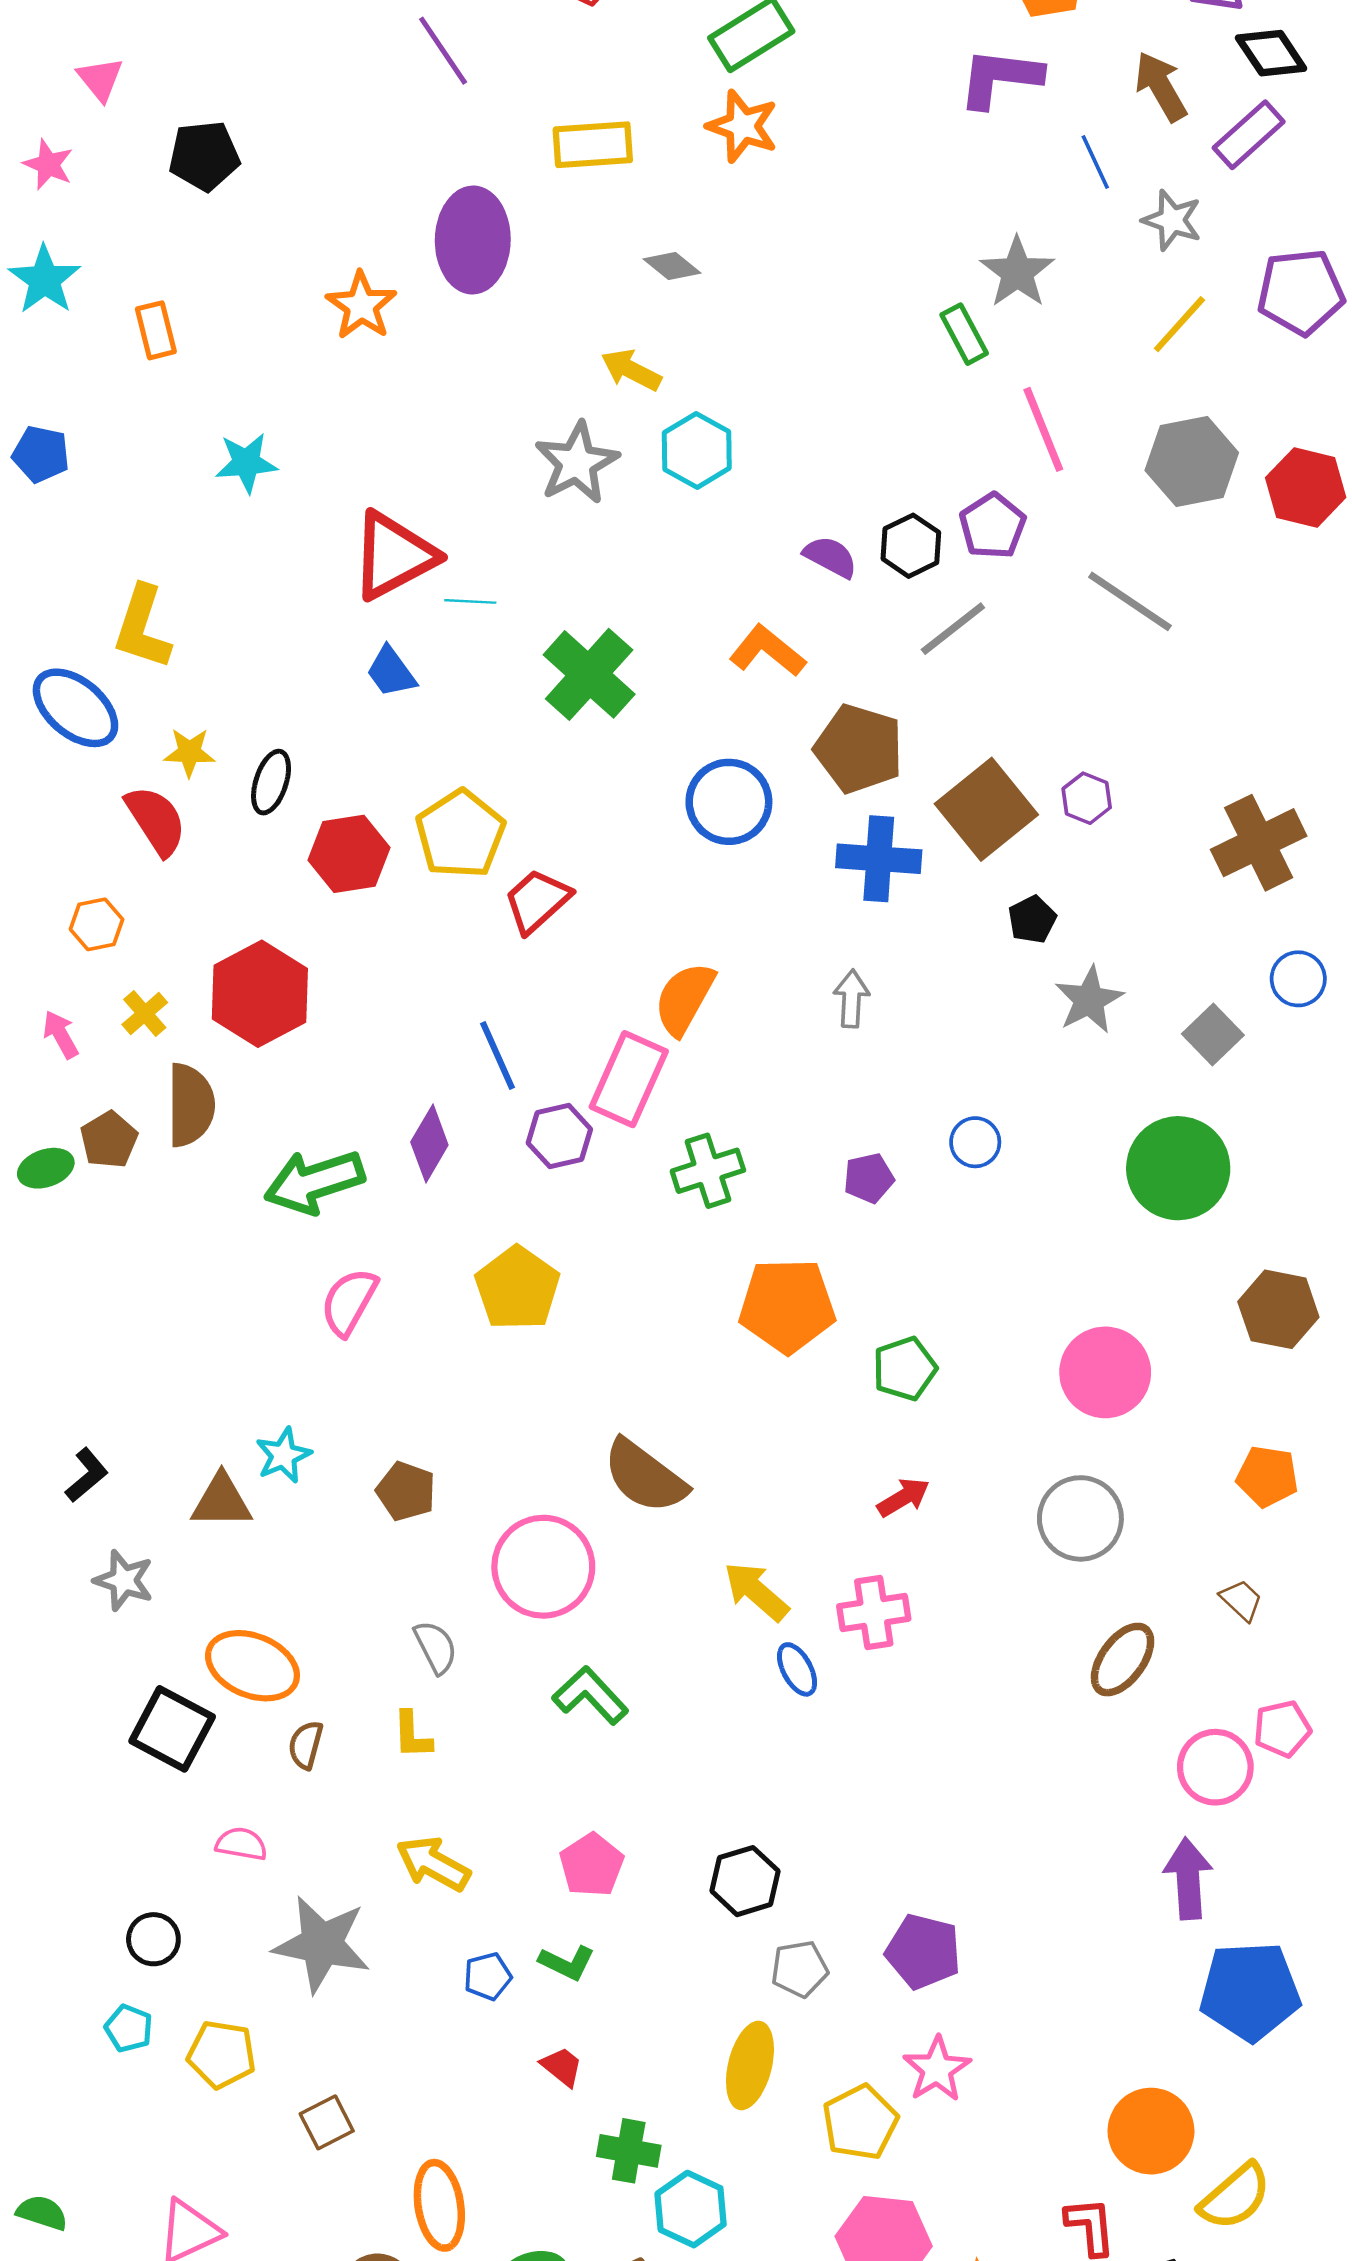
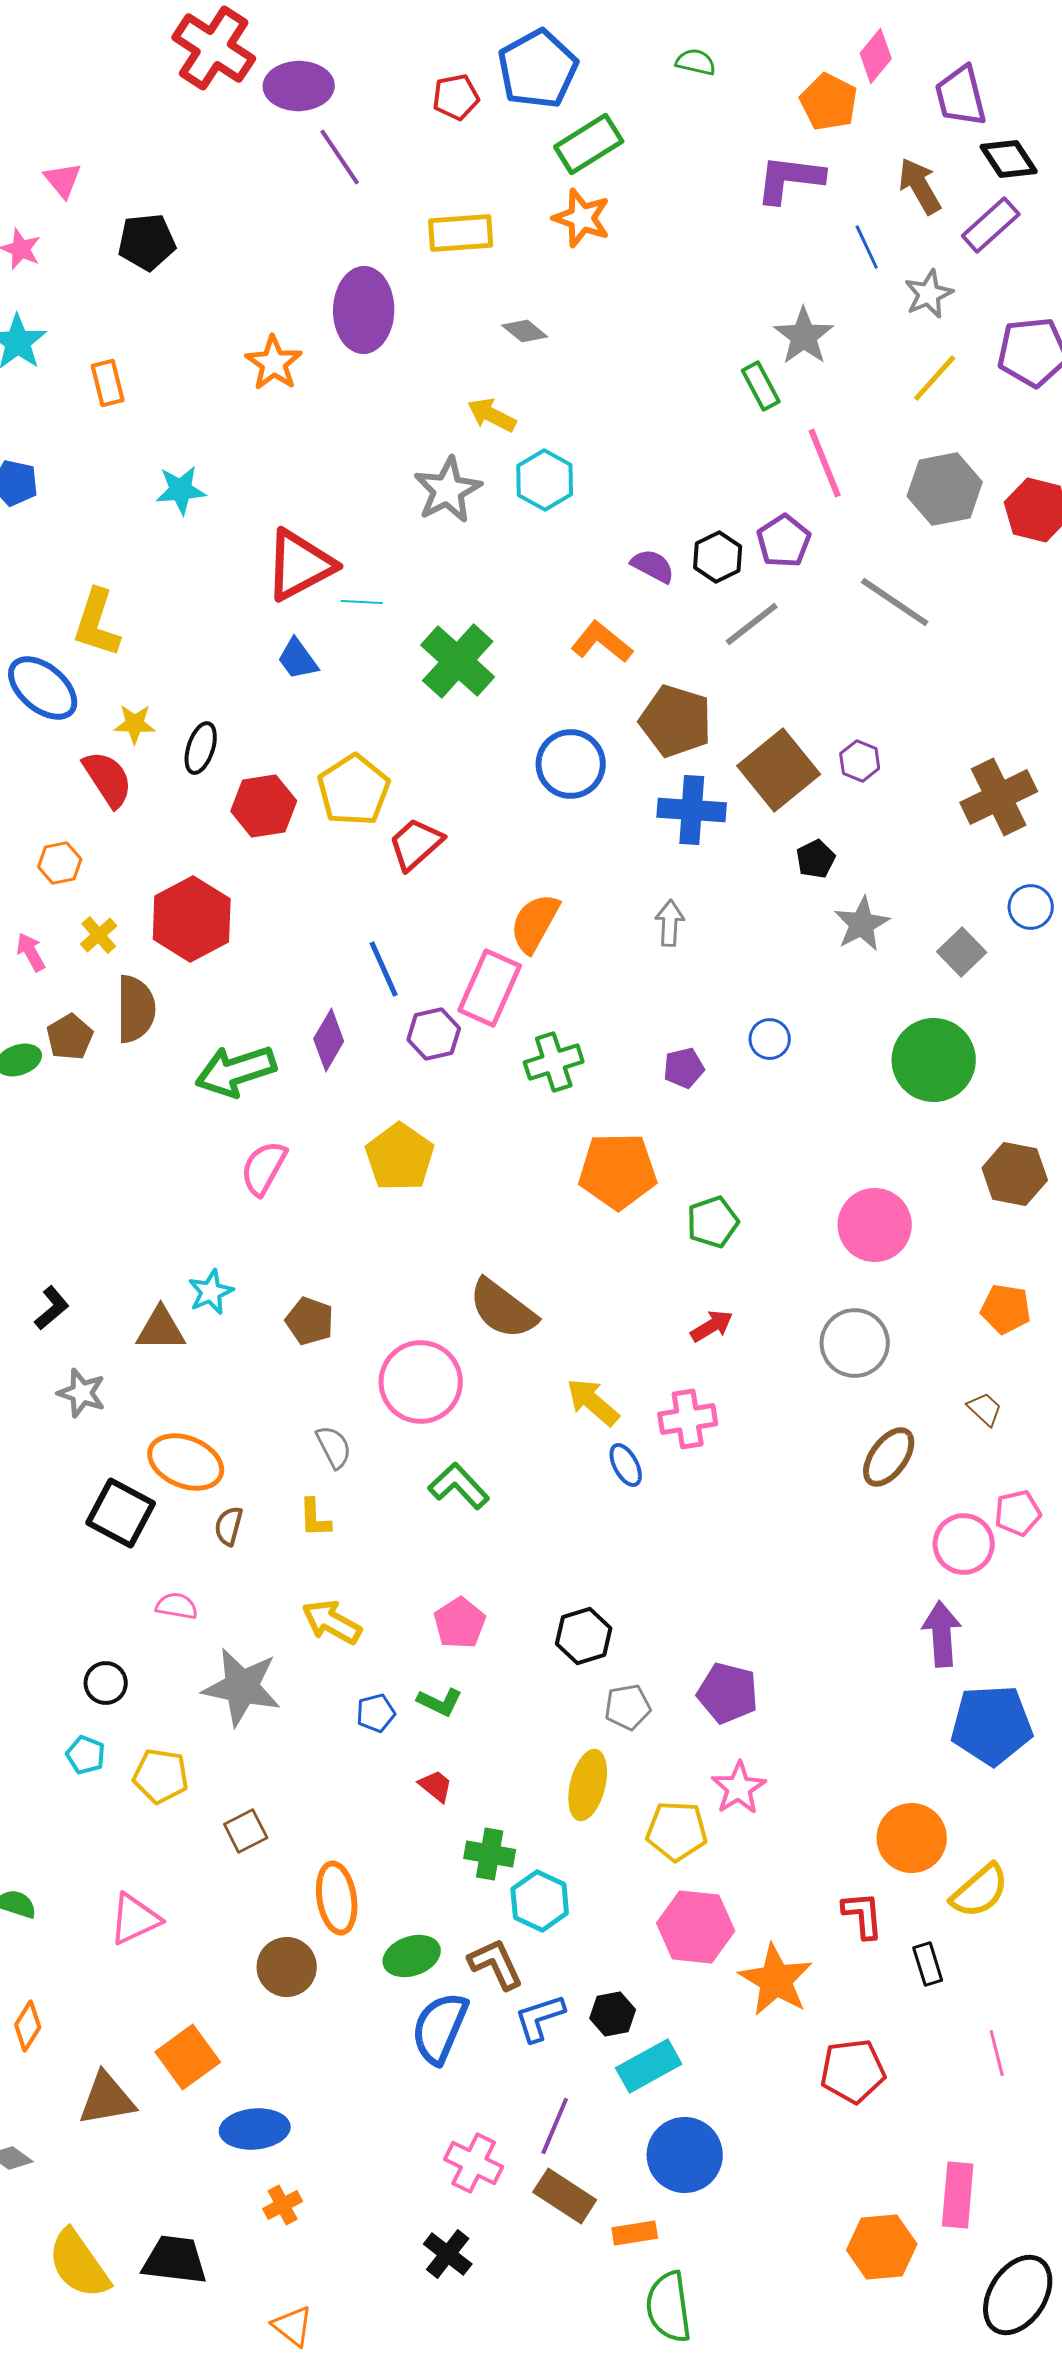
gray star: (1172, 220) -> (929, 294), turned 30
yellow pentagon: (860, 2122) -> (677, 1831), turned 30

